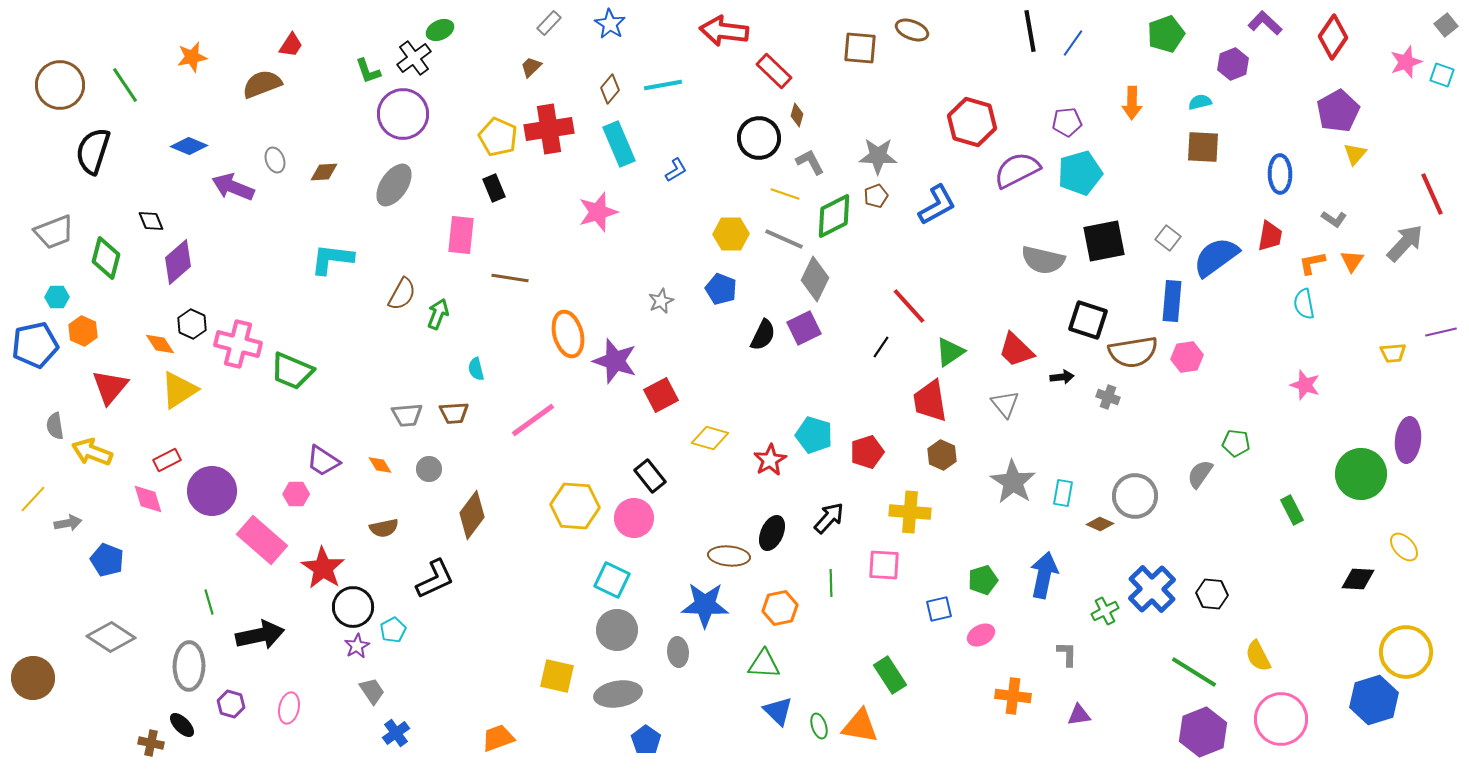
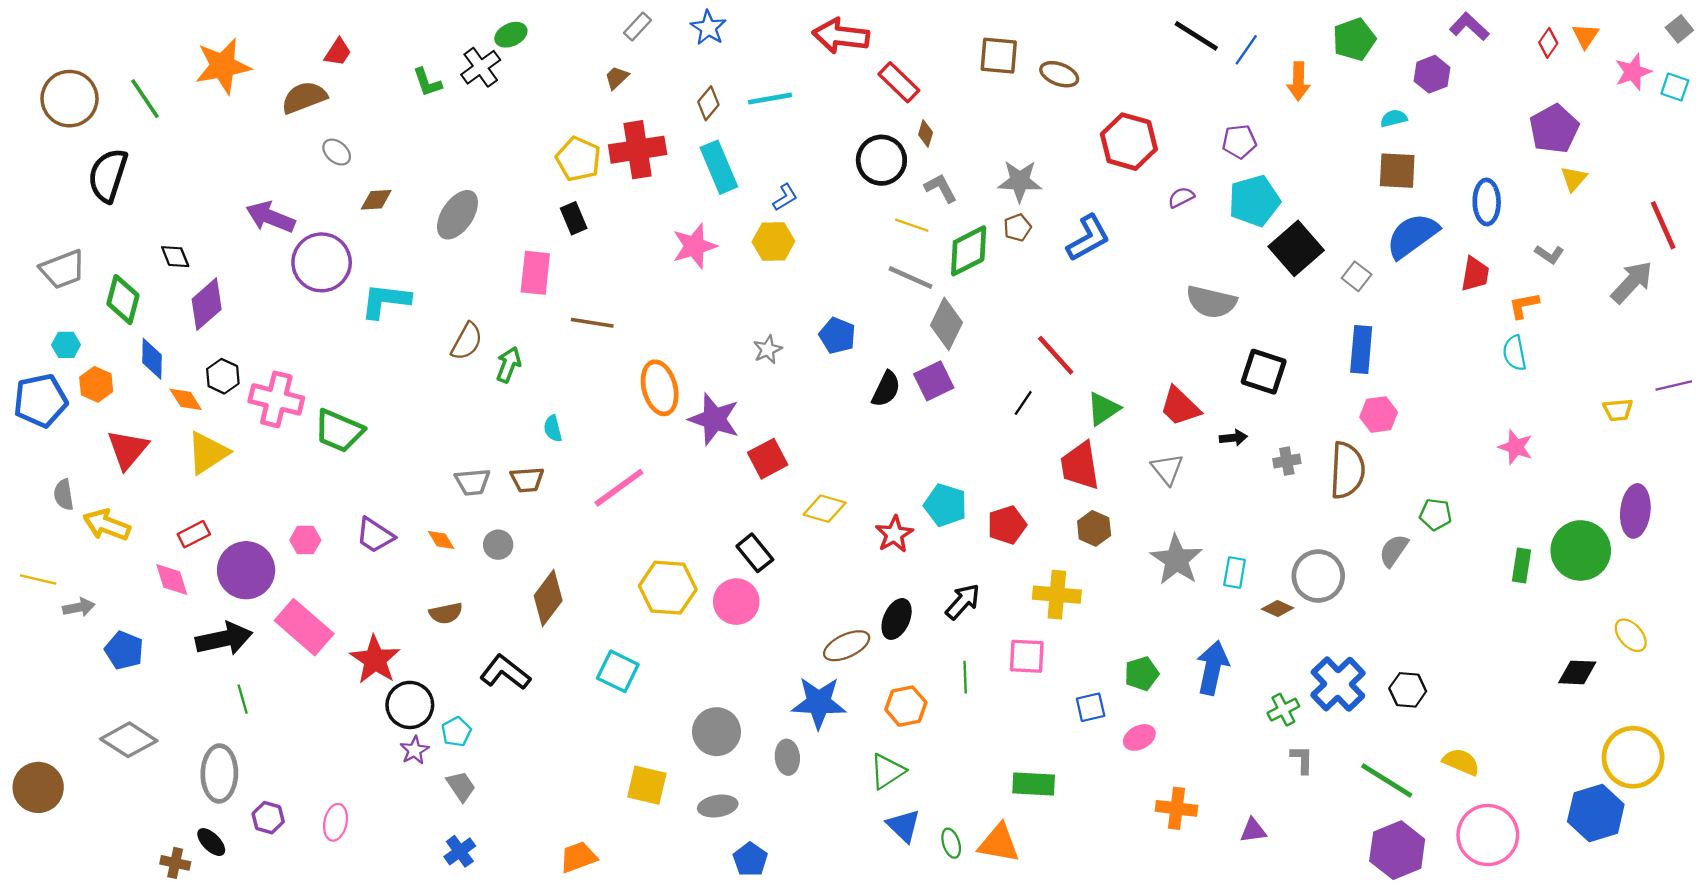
brown ellipse: (912, 30) -> (1059, 74), moved
black line: (1030, 31) -> (1196, 36), turned -48
red diamond: (1333, 37) -> (1548, 43), size x0.6
orange star: (192, 57) -> (223, 66), size x1.6
orange arrow: (1132, 103) -> (1298, 81), moved
purple circle: (403, 114) -> (322, 262), moved
blue diamond: (189, 146) -> (152, 359), moved, turned 69
gray ellipse: (275, 160) -> (337, 152), moved, turned -30
purple semicircle: (1017, 170) -> (1181, 197), size x0.5
yellow hexagon: (731, 234) -> (773, 241), moved
black square: (1104, 241) -> (1296, 248), moved, turned -30
blue semicircle: (1216, 257) -> (1412, 236), moved
orange triangle: (1352, 261) -> (1585, 36), moved
brown semicircle: (1133, 352) -> (1347, 470), moved, turned -78
gray cross: (1108, 397) -> (1287, 461), turned -30
pink hexagon: (296, 494) -> (305, 540), moved
yellow line: (33, 499) -> (38, 580), turned 60
green rectangle: (1292, 510) -> (1522, 566), moved, turned 36
brown ellipse: (729, 556) -> (847, 646), turned -30
black L-shape: (435, 579) -> (505, 672), turned -117
cyan square: (612, 580) -> (618, 671), moved
black arrow: (260, 635) -> (224, 639), moved
gray L-shape: (1067, 654) -> (1302, 760), moved
yellow semicircle: (1258, 656) -> (1461, 762), turned 140
green triangle: (764, 664) -> (887, 771), turned -36
green rectangle: (890, 675) -> (1034, 784), turned -54
gray trapezoid: (372, 691) -> (461, 786), moved
gray ellipse: (618, 694) -> (718, 806), size x0.7

